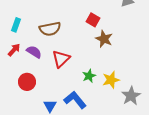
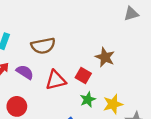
red square: (93, 20) -> (83, 76), moved
red triangle: (61, 59) -> (56, 80), turned 30

